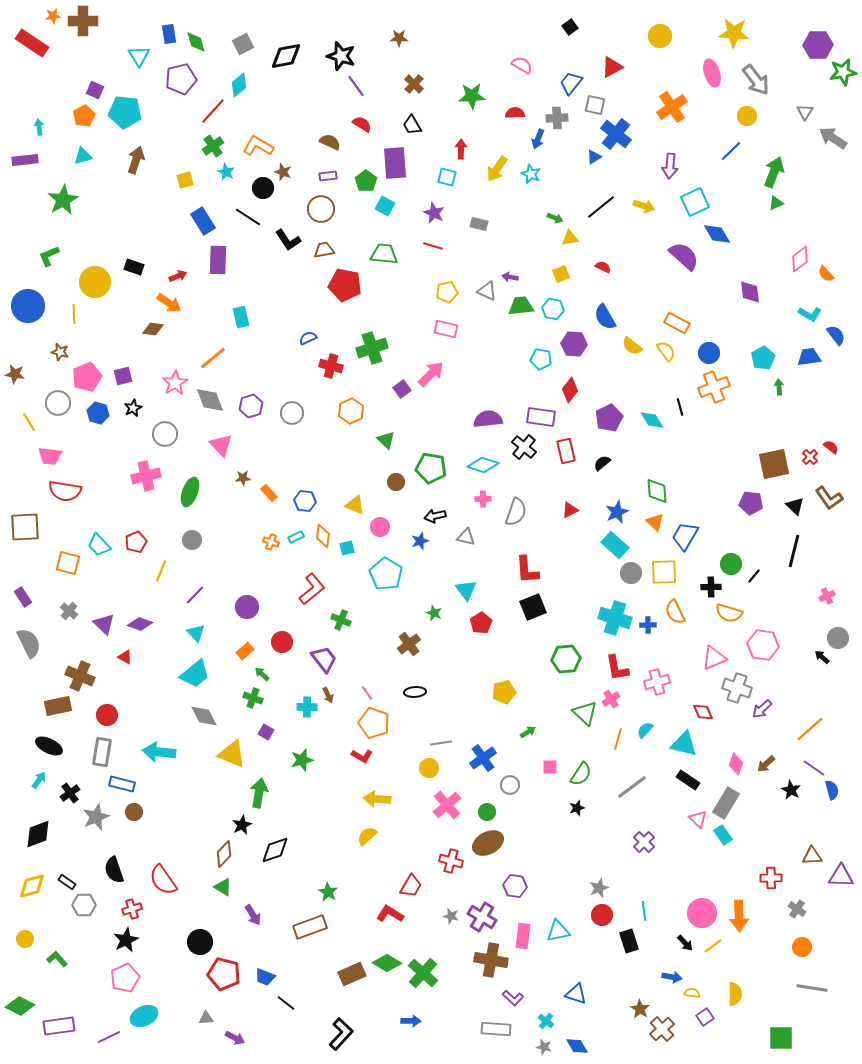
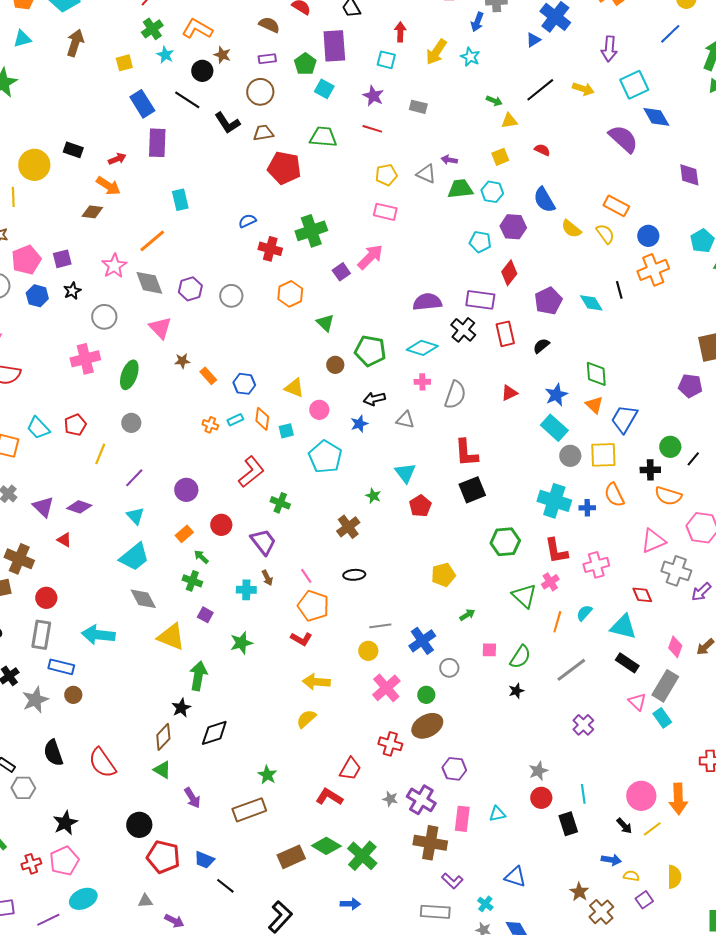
red cross: (132, 909) -> (31, 864), moved
cyan triangle: (558, 931) -> (497, 814), size x0.7

